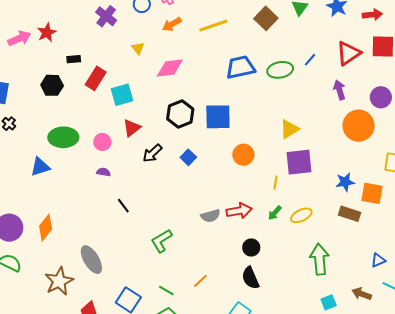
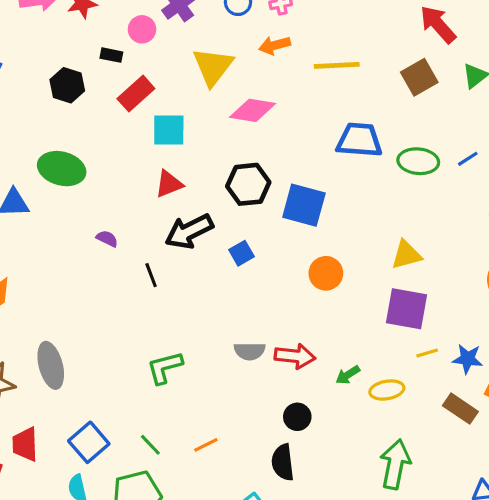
yellow triangle: (138, 48) -> (213, 67), size x2.0
pink circle: (102, 142) -> (142, 29), moved
black arrow: (152, 153) -> (189, 231), size x1.4
yellow line: (276, 183) -> (427, 353), moved, turned 48
black line: (123, 206) -> (151, 275), moved

